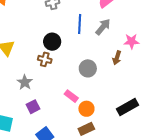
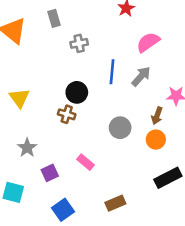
gray star: (25, 82) -> (27, 148), moved
pink rectangle: (71, 96) -> (86, 162), moved
orange circle: (86, 109) -> (156, 140), moved

